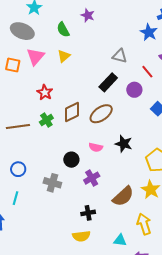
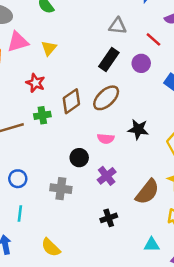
pink triangle: (35, 56) -> (18, 42), turned 42
yellow triangle: (64, 56) -> (49, 48), moved
green cross: (46, 120) -> (42, 115), turned 32
yellow semicircle: (81, 236) -> (51, 247), moved, turned 60

